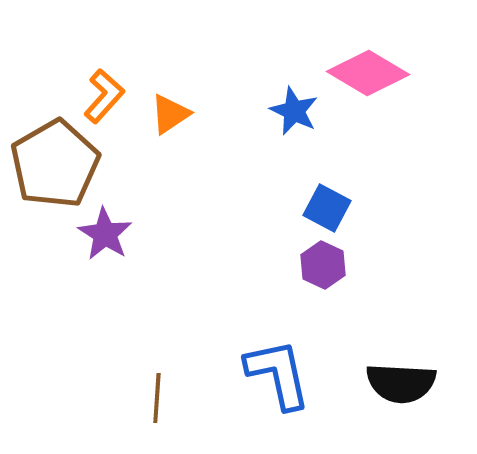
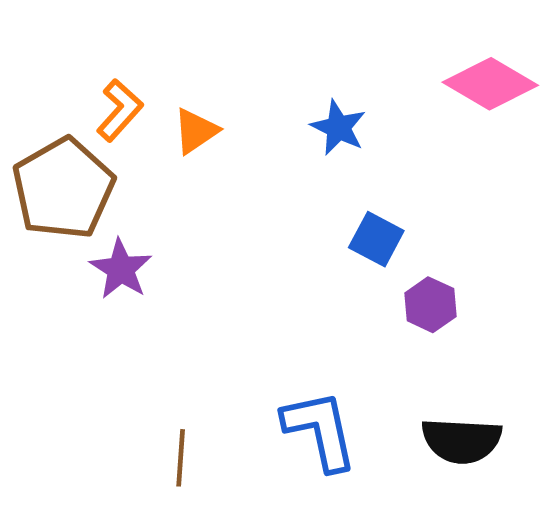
pink diamond: (368, 73) -> (490, 84), moved
purple hexagon: (323, 265) -> (430, 305), moved

